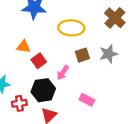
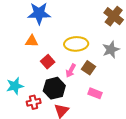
yellow ellipse: (71, 28) -> (76, 44), moved
orange triangle: (23, 47) -> (32, 41), moved
brown square: (82, 55) -> (89, 68), moved, turned -32

